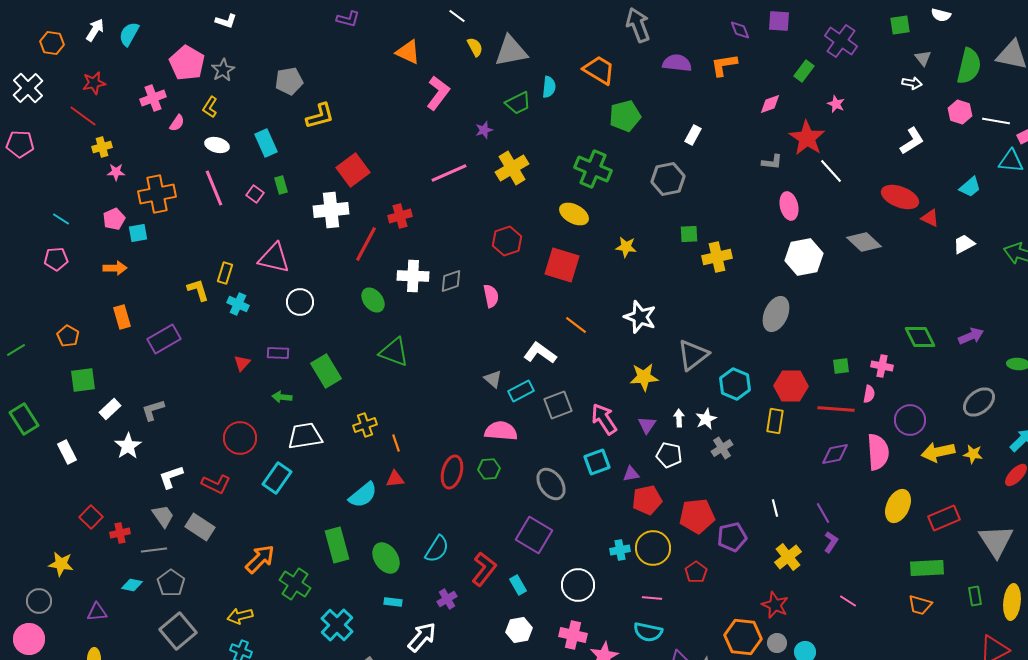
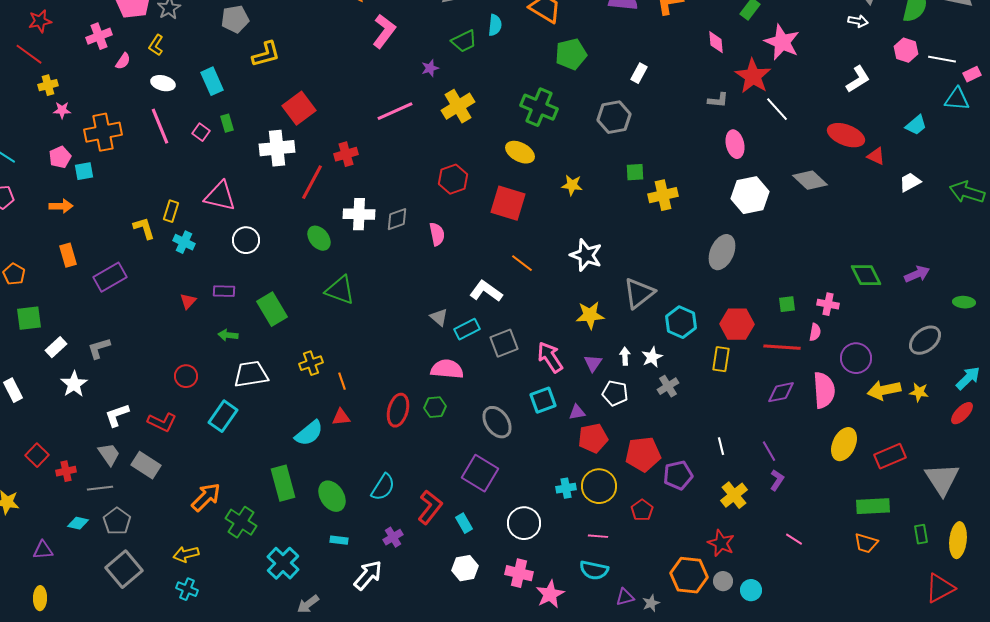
pink diamond: (770, 104) -> (716, 42), turned -75
pink star: (836, 104) -> (782, 42), size x2.0
red circle: (240, 438) -> (186, 376), size x0.7

